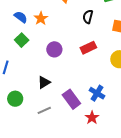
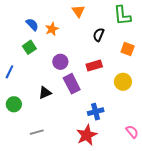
blue cross: (97, 93) -> (96, 112), turned 35
purple rectangle: (71, 99) -> (72, 84), moved
gray line: (44, 110) -> (37, 132), moved
red star: (92, 118) -> (87, 135), size x1.5

